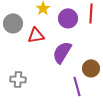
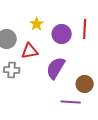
gray cross: (18, 79) -> (12, 70), moved
purple line: (77, 86) -> (71, 102), turned -72

